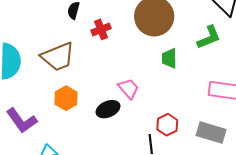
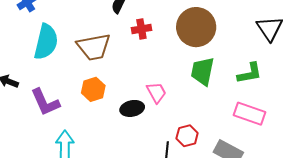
green L-shape: (209, 37) -> (250, 73), moved
green trapezoid: (169, 58) -> (203, 71), size x1.4

